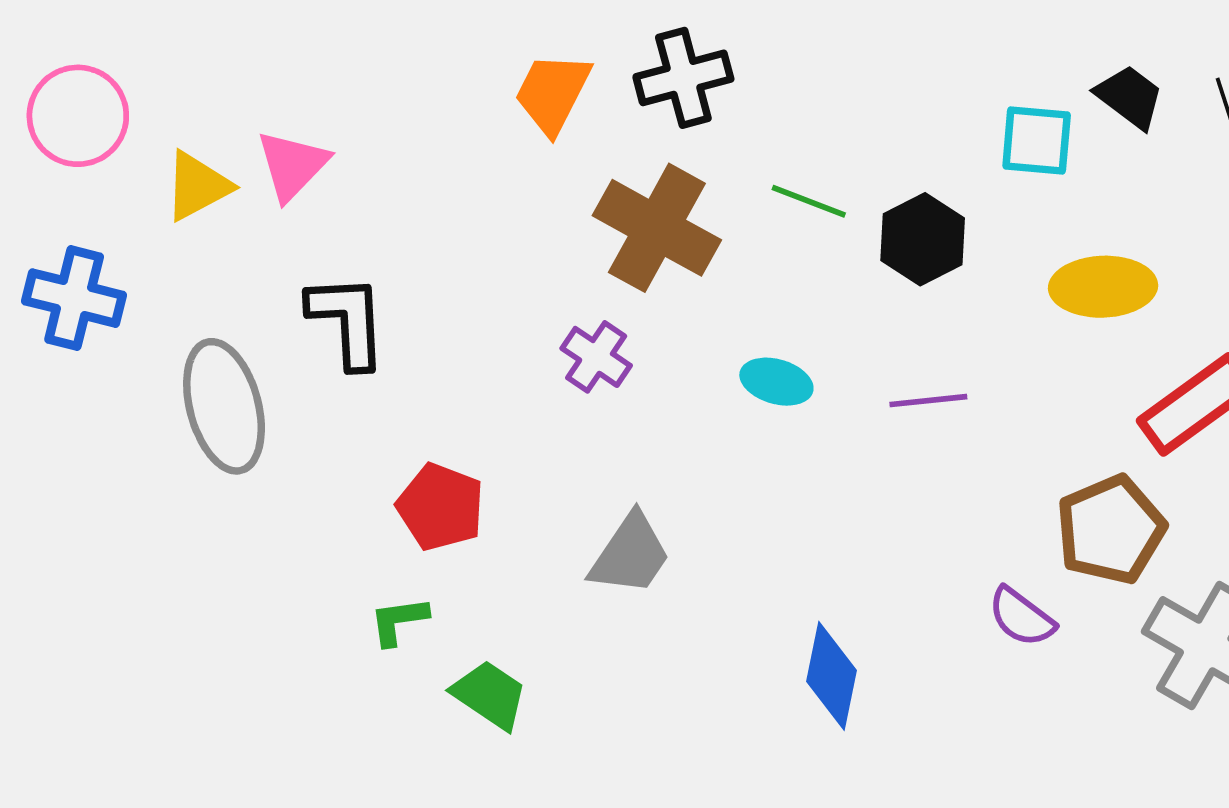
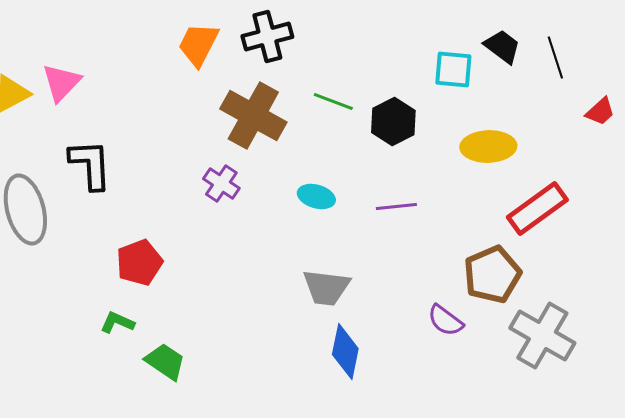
red pentagon: (440, 507) -> (139, 262), turned 30
gray trapezoid: (630, 554) -> (326, 288), moved, turned 63
green L-shape: (399, 621) -> (117, 322), turned 32

